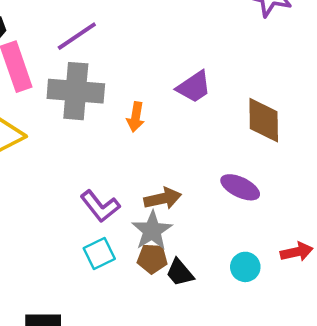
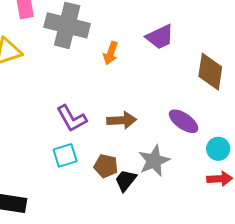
gray star: (152, 231) -> (154, 161), moved
cyan circle: (245, 267) -> (218, 149), moved
black trapezoid: (180, 273) -> (126, 180), turned 70

